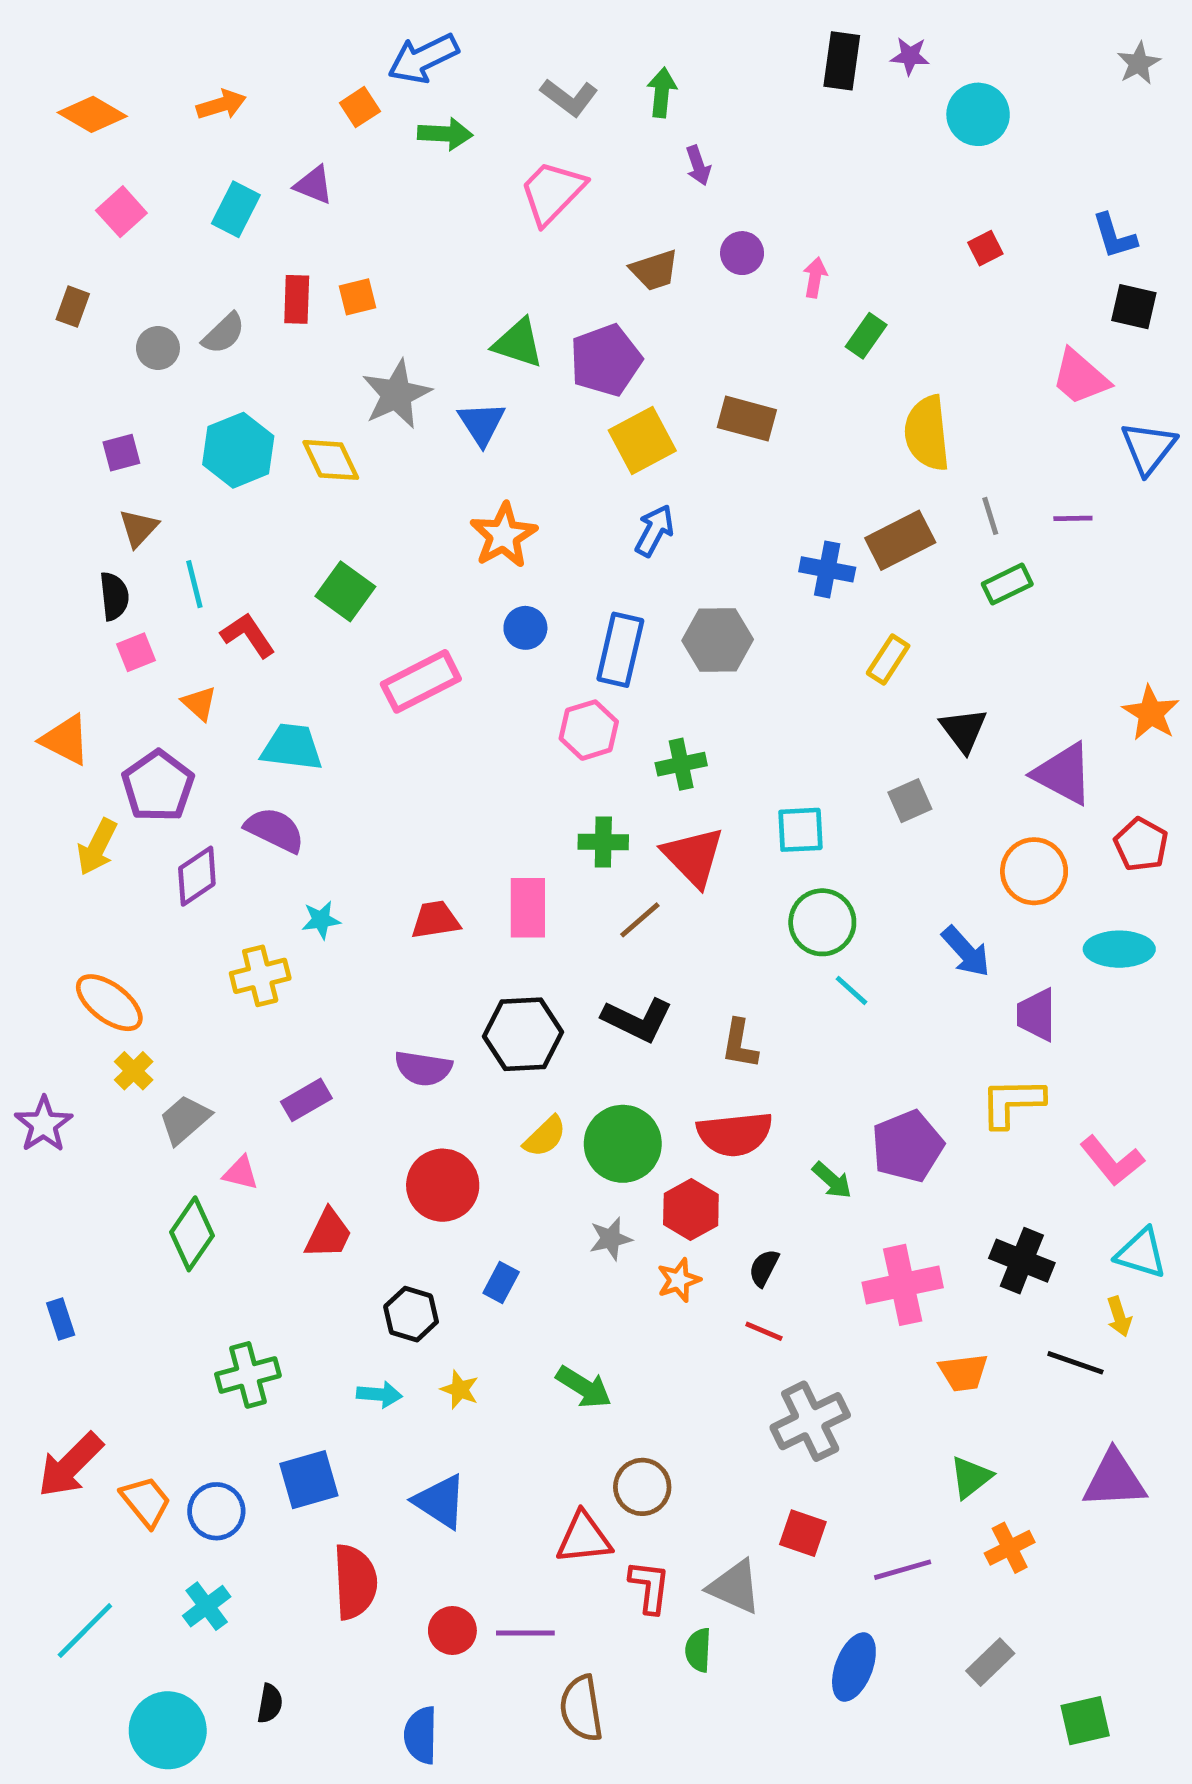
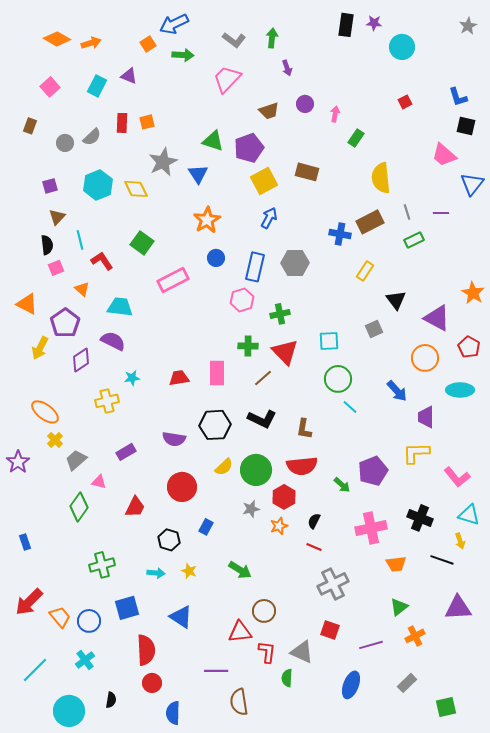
orange diamond: (92, 114) -> (57, 39), moved
red circle: (452, 1631) -> (152, 683), moved

